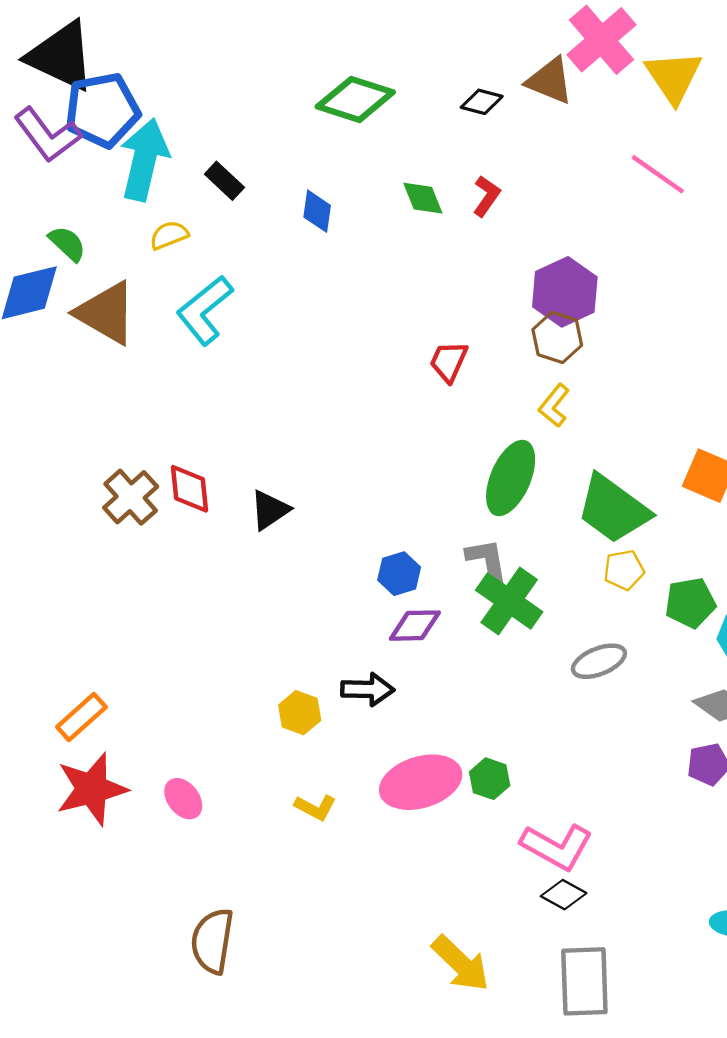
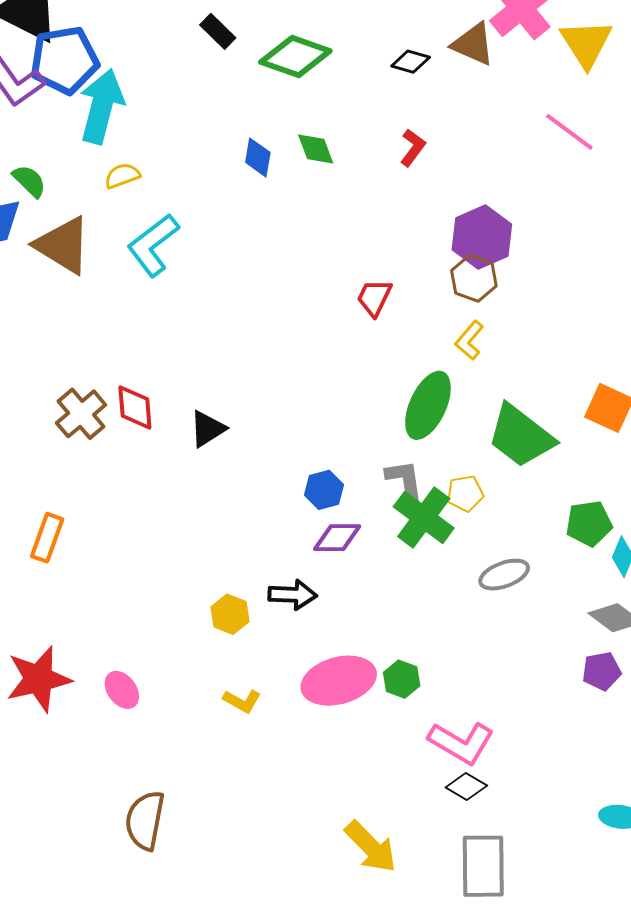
black rectangle: (224, 181) -> (218, 31), moved
green diamond: (423, 198) -> (316, 149), moved
yellow pentagon: (624, 570) -> (465, 493), moved
orange rectangle: (81, 717) -> (47, 538), moved, turned -30

